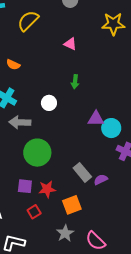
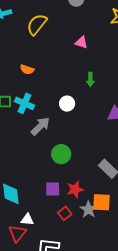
gray arrow: (20, 122) -> (40, 126), turned 140
green circle: (37, 153) -> (61, 154), size x0.7
orange square: (72, 205) -> (101, 202), turned 30
gray star: (65, 233) -> (88, 209), moved

